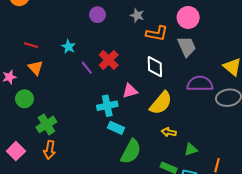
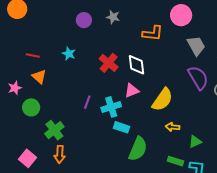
purple circle: (98, 15) -> (84, 20), moved
gray star: (137, 15) -> (113, 17), moved
gray trapezoid: (187, 47) -> (196, 46), moved
white diamond: (155, 67) -> (137, 65), moved
purple line: (87, 68) -> (87, 102), moved, turned 64
purple semicircle: (200, 84) -> (198, 78), turned 65

